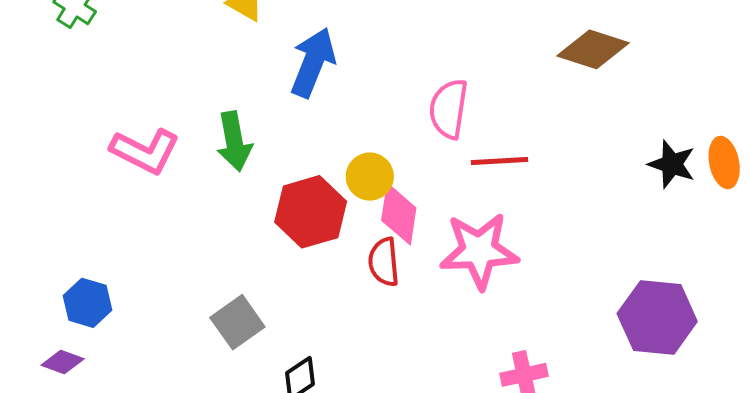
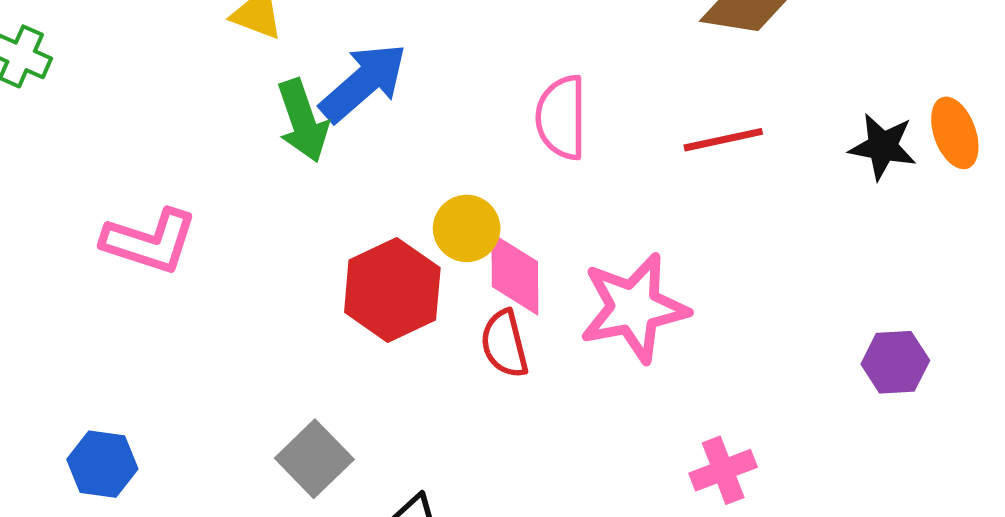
blue arrow: (313, 62) -> (363, 83), turned 36
green arrow: (234, 141) -> (303, 121), moved
red line: (499, 161) -> (723, 140), moved
purple hexagon: (657, 318) -> (895, 362), size x0.6

